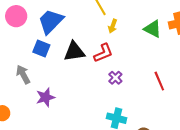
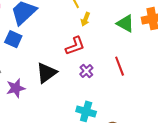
black triangle: (74, 52) -> (47, 73), moved, turned -30
red line: (159, 81) -> (120, 66), moved

